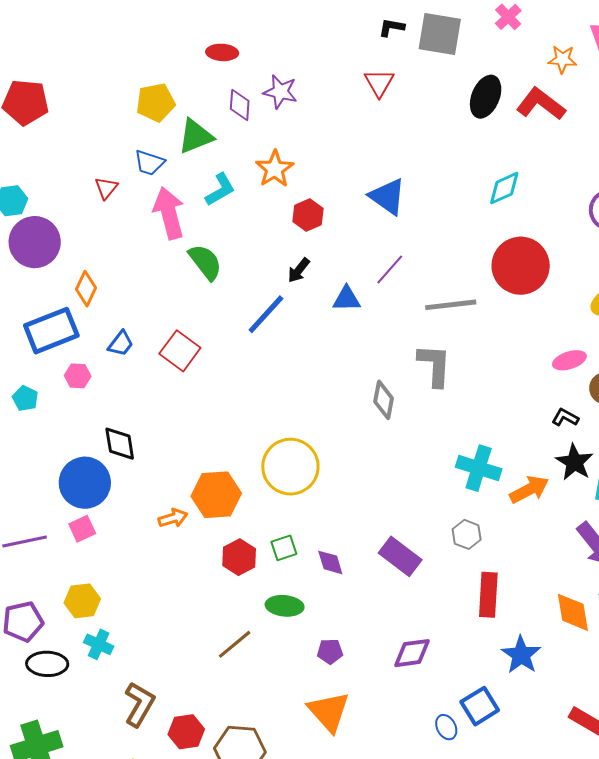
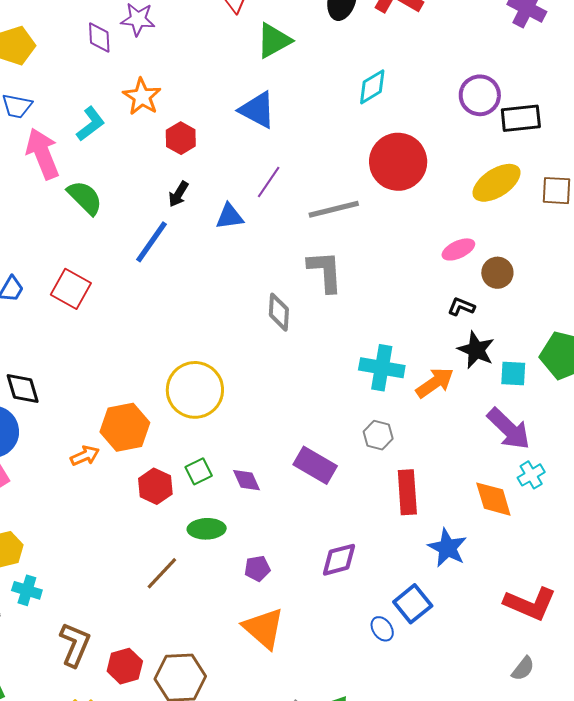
green triangle: (196, 136) -> (274, 41), moved

